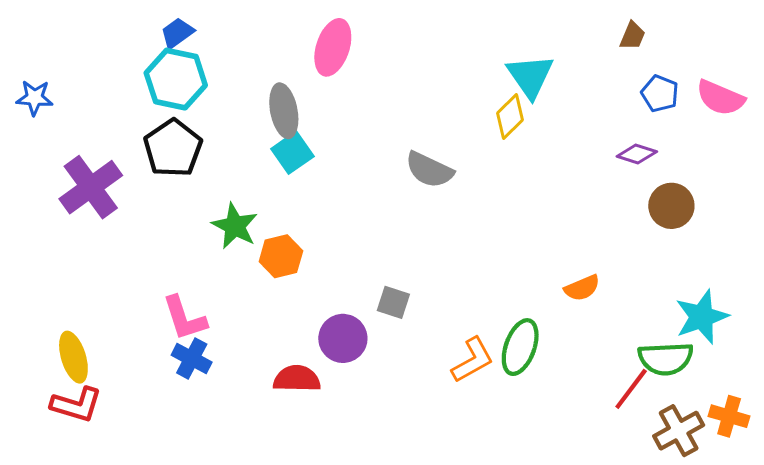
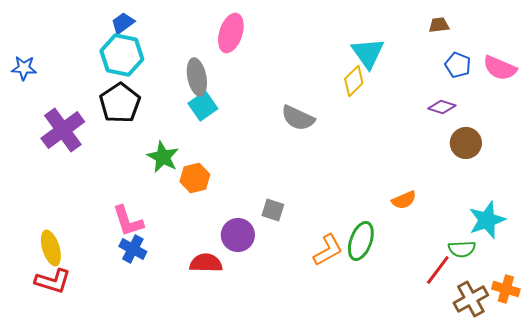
brown trapezoid: (633, 36) -> (439, 25), turned -120
green semicircle: (666, 359) -> (462, 249), size x0.7

